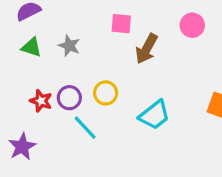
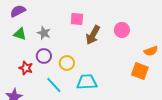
pink circle: (192, 25) -> (122, 30), moved
purple circle: (69, 98) -> (44, 56), moved
cyan trapezoid: (154, 115) -> (87, 82), moved, turned -145

